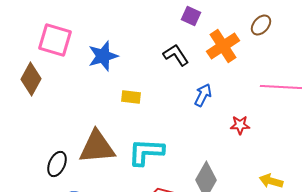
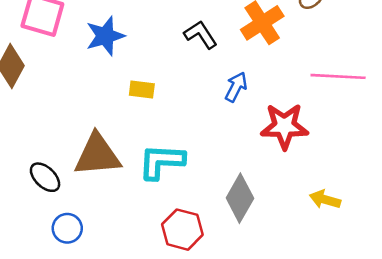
red star: (240, 125) -> (284, 126), size x1.8
black ellipse: (57, 164) -> (45, 177), turned -70

